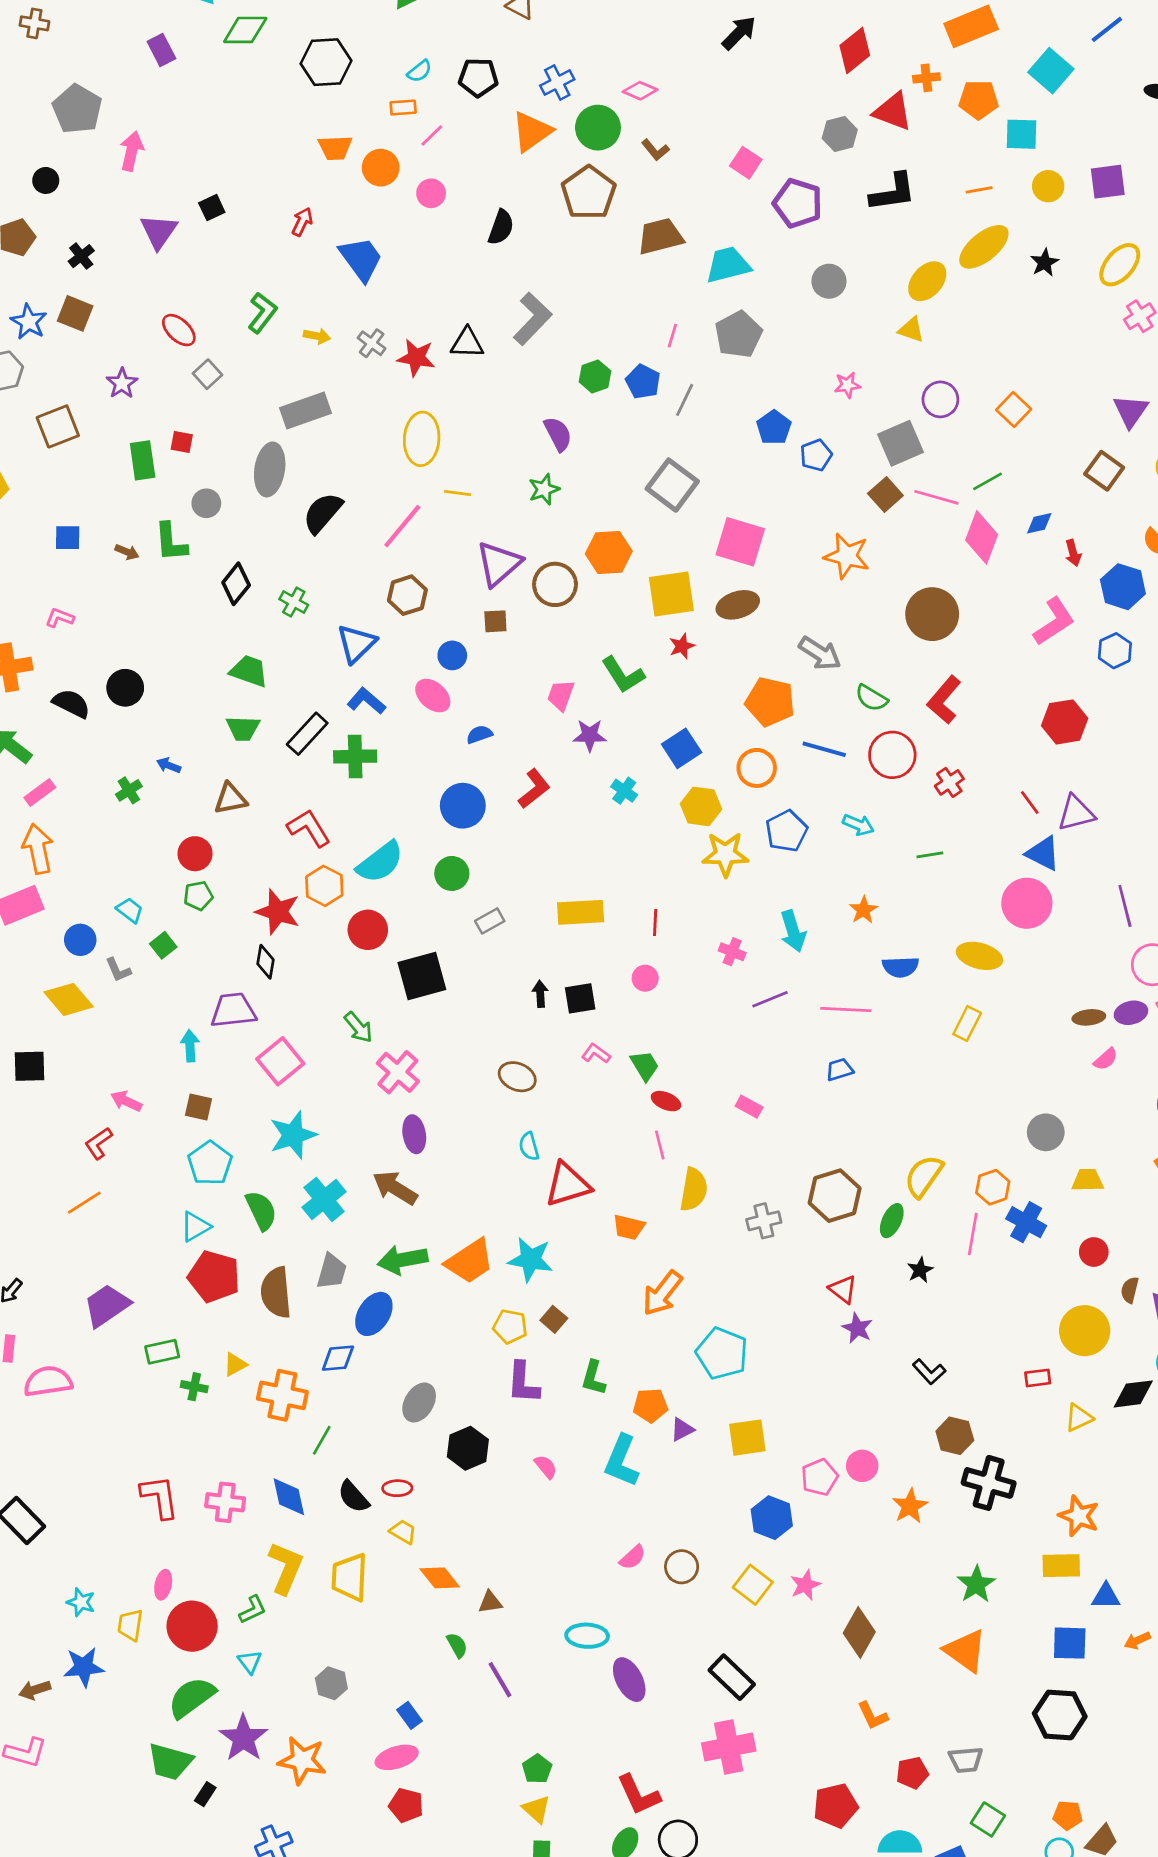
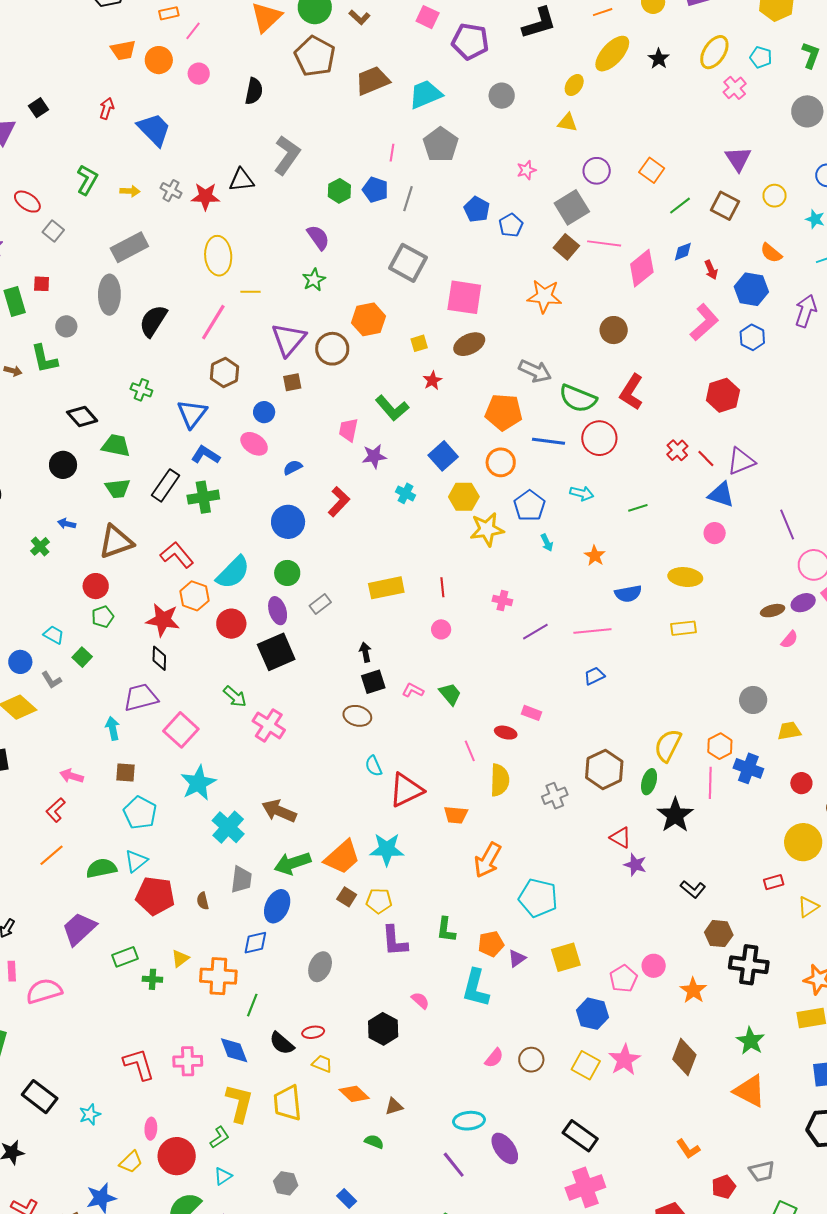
yellow ellipse: (927, 281) -> (574, 85), size x0.7
green line: (988, 481) -> (680, 206), moved
pink diamond: (982, 537) -> (642, 268), turned 39
black diamond: (236, 584) -> (82, 417), moved, turned -72
yellow square: (671, 594) -> (419, 343), size x0.5
brown circle: (932, 614) -> (614, 330), size x0.7
black circle: (125, 688) -> (63, 465), moved
green semicircle: (871, 698) -> (578, 398), size x1.5
red cross: (949, 782) -> (677, 450), moved
brown triangle: (230, 799) -> (116, 542), size x1.4
pink circle: (1027, 903) -> (715, 533), size x0.6
cyan arrow: (793, 931) -> (547, 543), moved, size x0.6
black square: (580, 998) -> (373, 682), moved
yellow rectangle: (967, 1024) -> (683, 628), turned 65
red ellipse: (666, 1101) -> (506, 733), moved
purple ellipse: (414, 1134) -> (278, 611), moved
green semicircle: (261, 1210) -> (101, 868), moved, turned -68
black star: (920, 1270) -> (675, 815), size x1.8
brown semicircle: (276, 1292) -> (203, 901), size x0.5
brown square: (554, 1319) -> (347, 897), moved
black hexagon: (468, 1448) -> (383, 1029), moved
pink star: (805, 1585) -> (624, 1060), size x1.4
cyan star: (81, 1602) -> (90, 1114), moved, turned -30
yellow trapezoid: (130, 1625) -> (131, 1162), turned -135
brown diamond: (859, 1633) -> (684, 1057), moved
green semicircle: (457, 1645) -> (374, 1142), turned -30
cyan triangle: (250, 1662) -> (223, 1176), turned 42
purple line: (500, 1680) -> (454, 1165), moved

